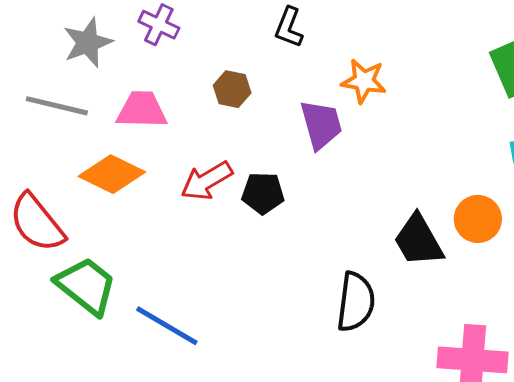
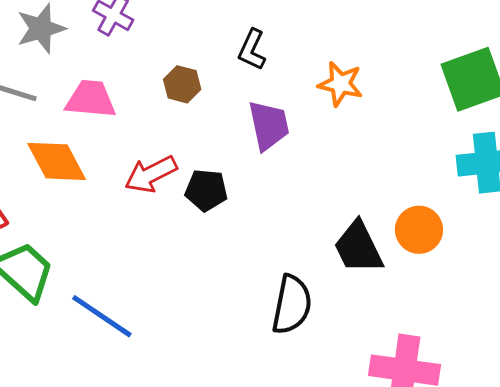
black L-shape: (289, 27) -> (252, 50), moved
orange star: (364, 81) -> (340, 84), moved
orange diamond: (112, 174) -> (57, 161), turned 32

